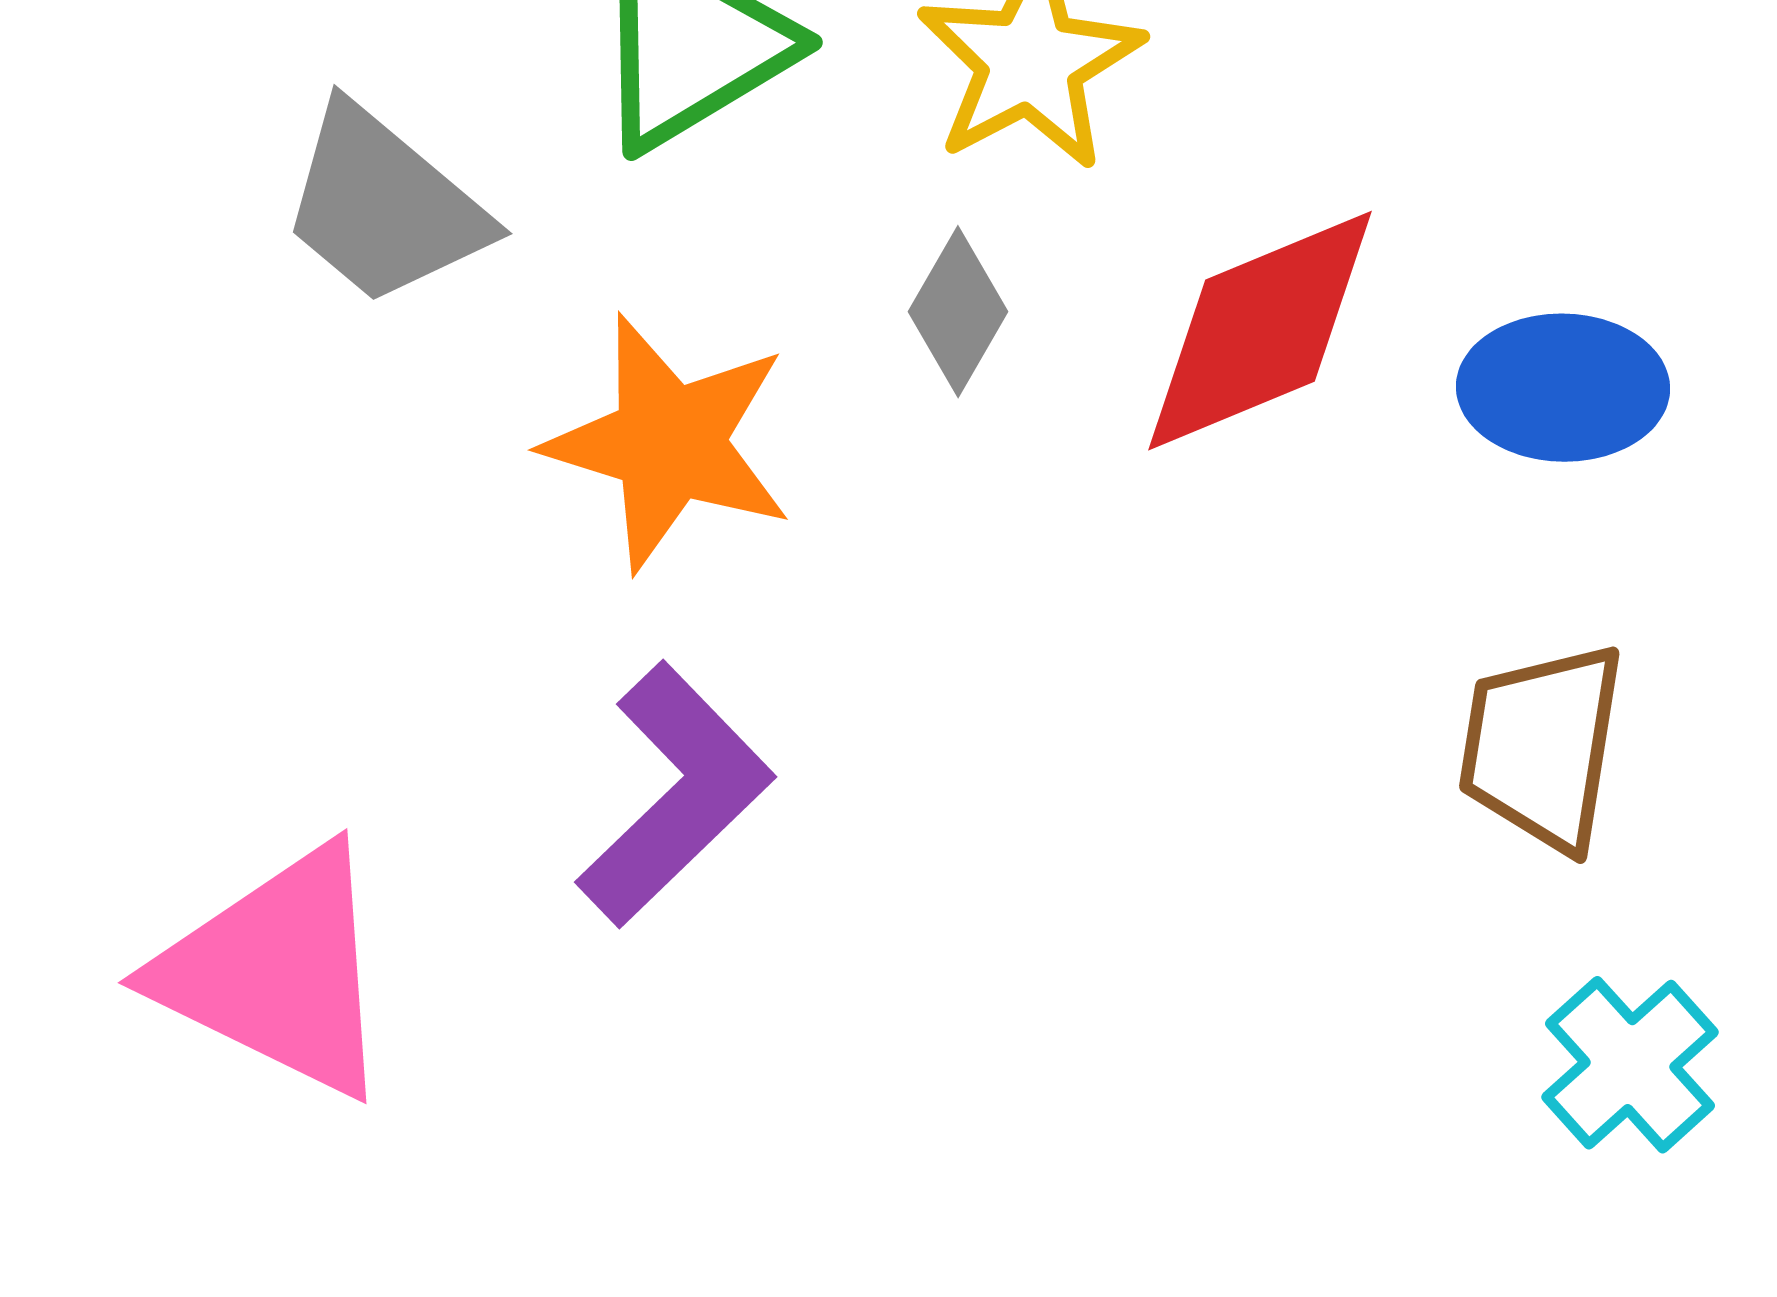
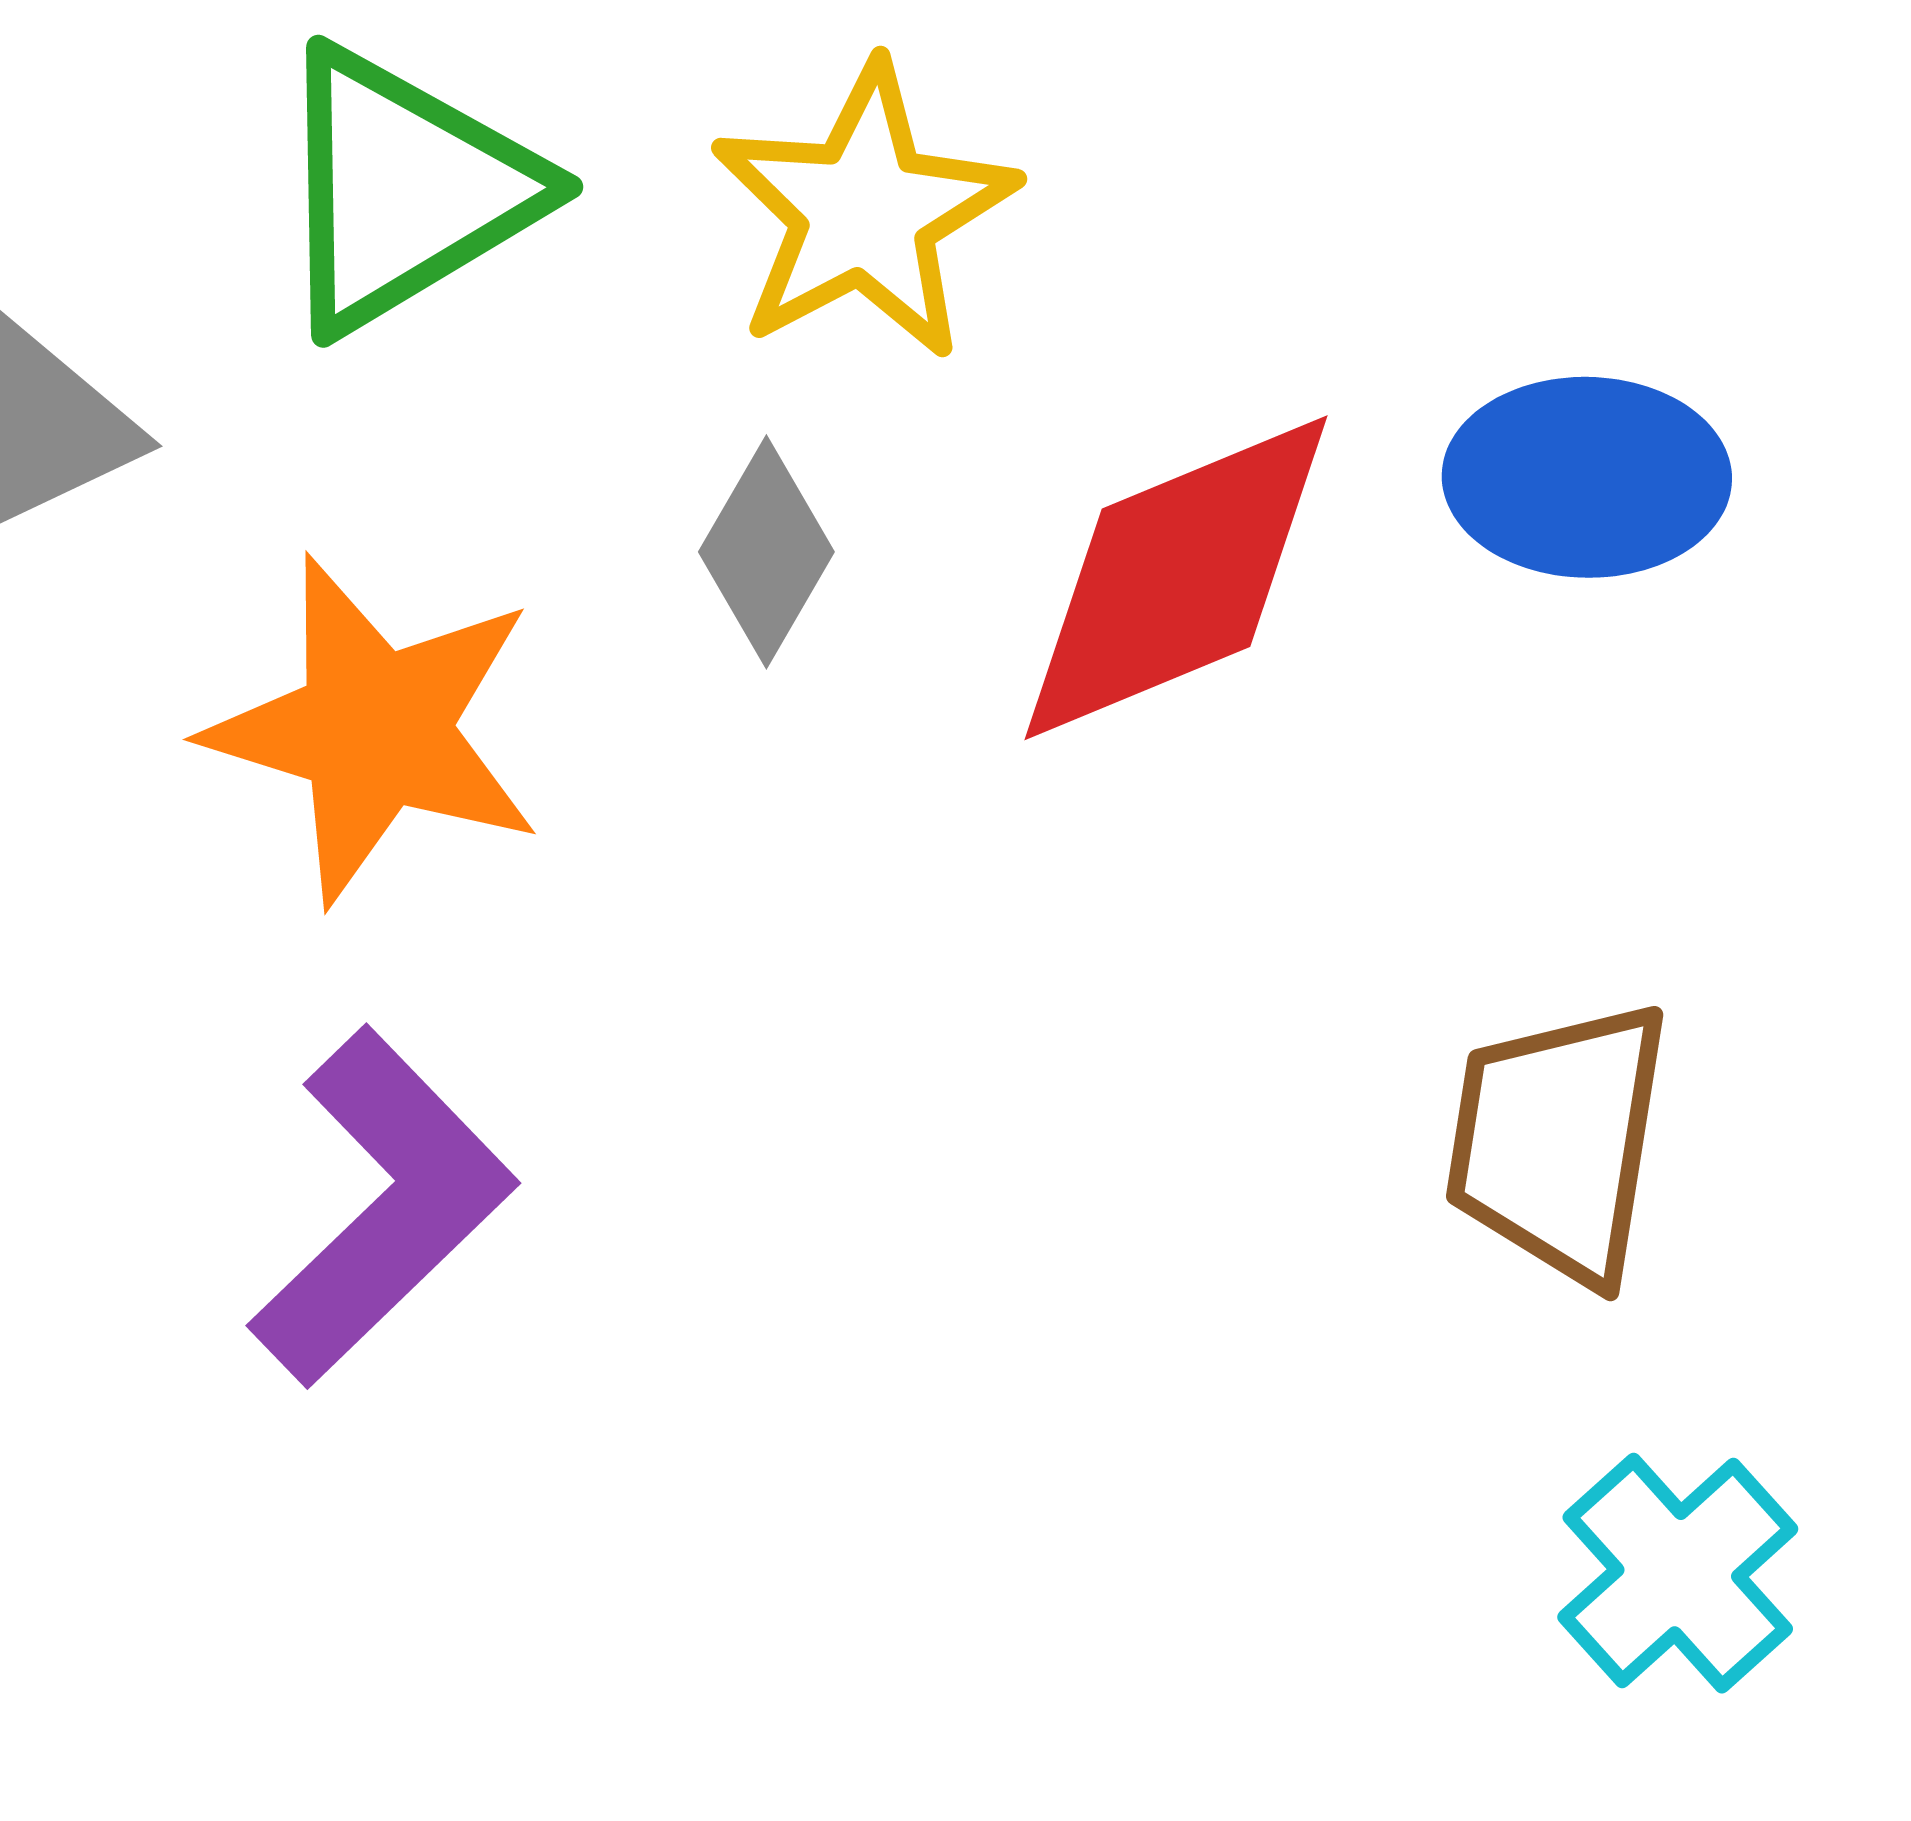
blue ellipse: (1563, 388) -> (1587, 477), moved

